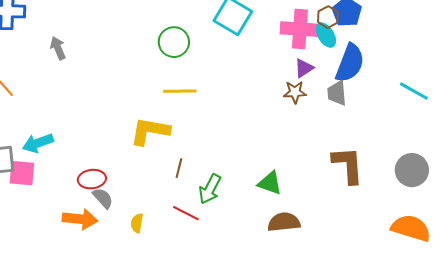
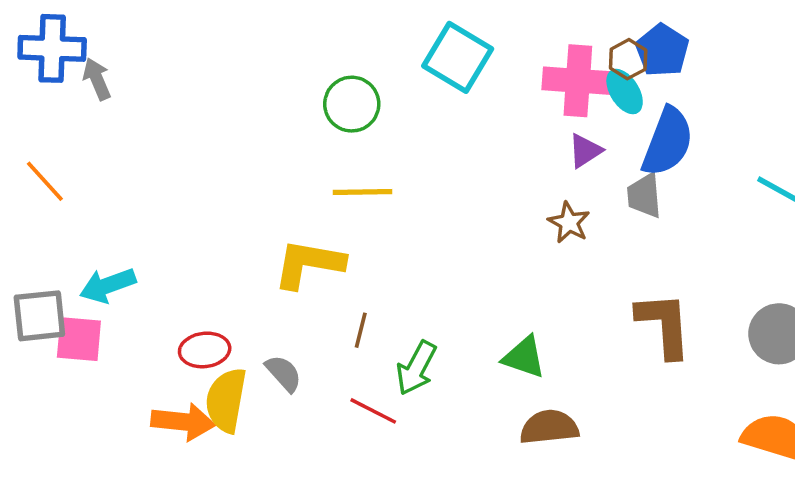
gray arrow: (58, 48) -> (97, 79), moved
brown star: (295, 92) -> (569, 223), moved, turned 30
gray semicircle: (103, 198) -> (284, 373), moved
yellow semicircle: (137, 223) -> (226, 400), moved, size x1.8

